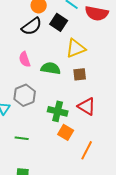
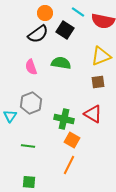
yellow triangle: (76, 48) -> (101, 56), moved
green semicircle: (51, 68) -> (61, 63), moved
brown square: (80, 74) -> (98, 82), moved
orange line: (87, 150) -> (69, 165), moved

